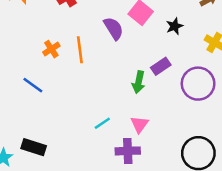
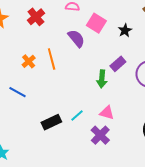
pink triangle: (139, 124) -> (107, 113), turned -42
black rectangle: (34, 147) -> (51, 122), moved, turned -36
purple cross: (128, 151) -> (100, 135), turned -36

